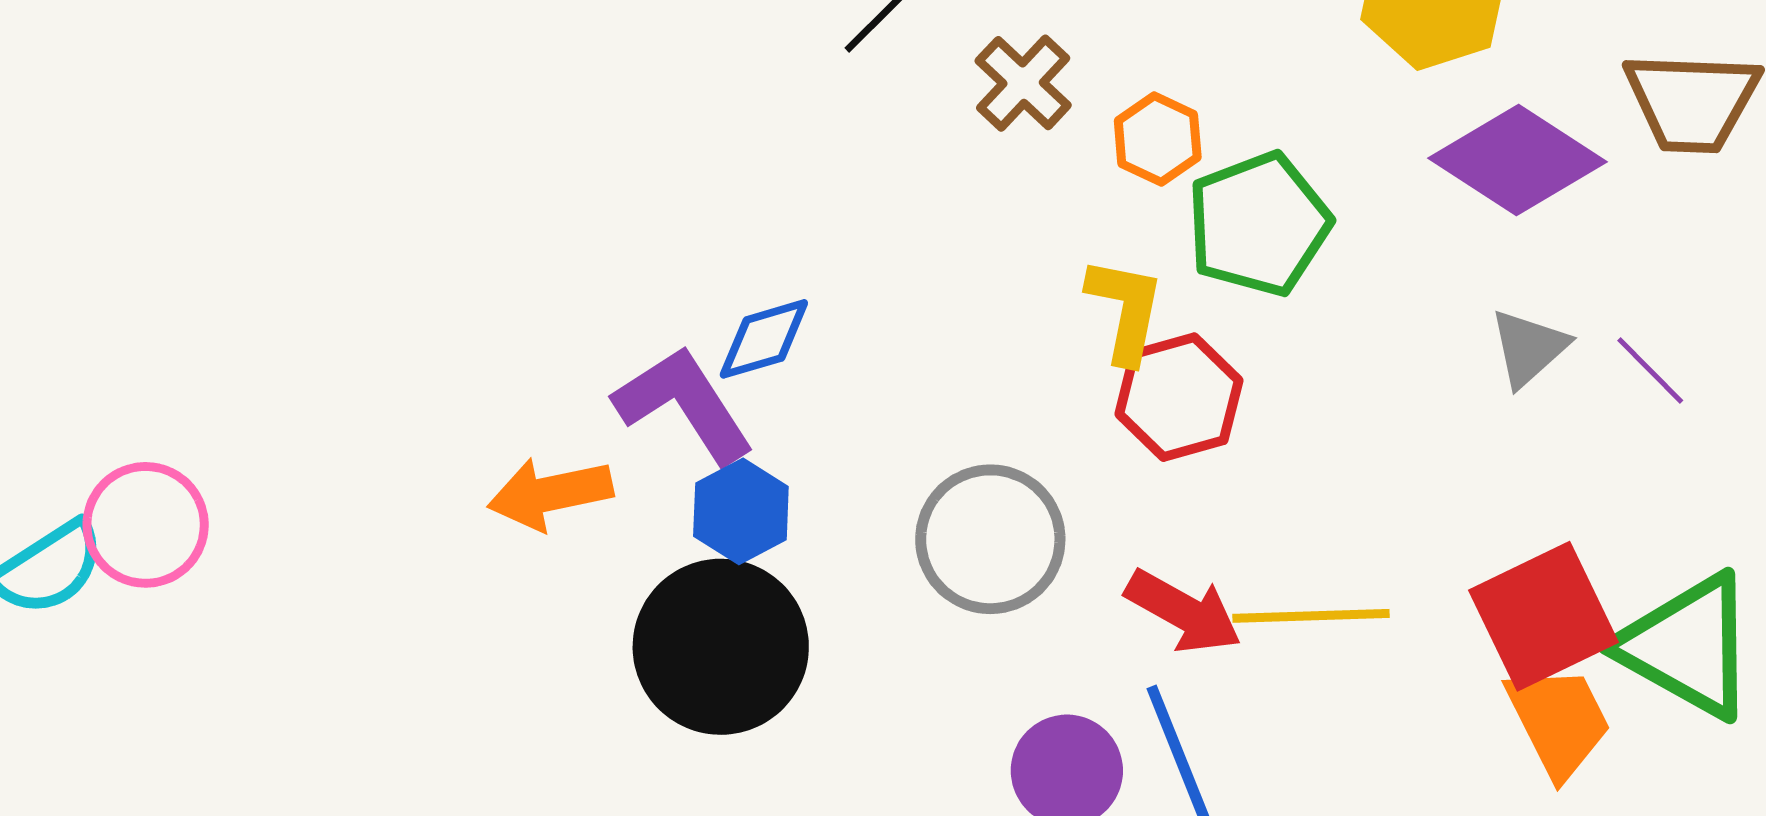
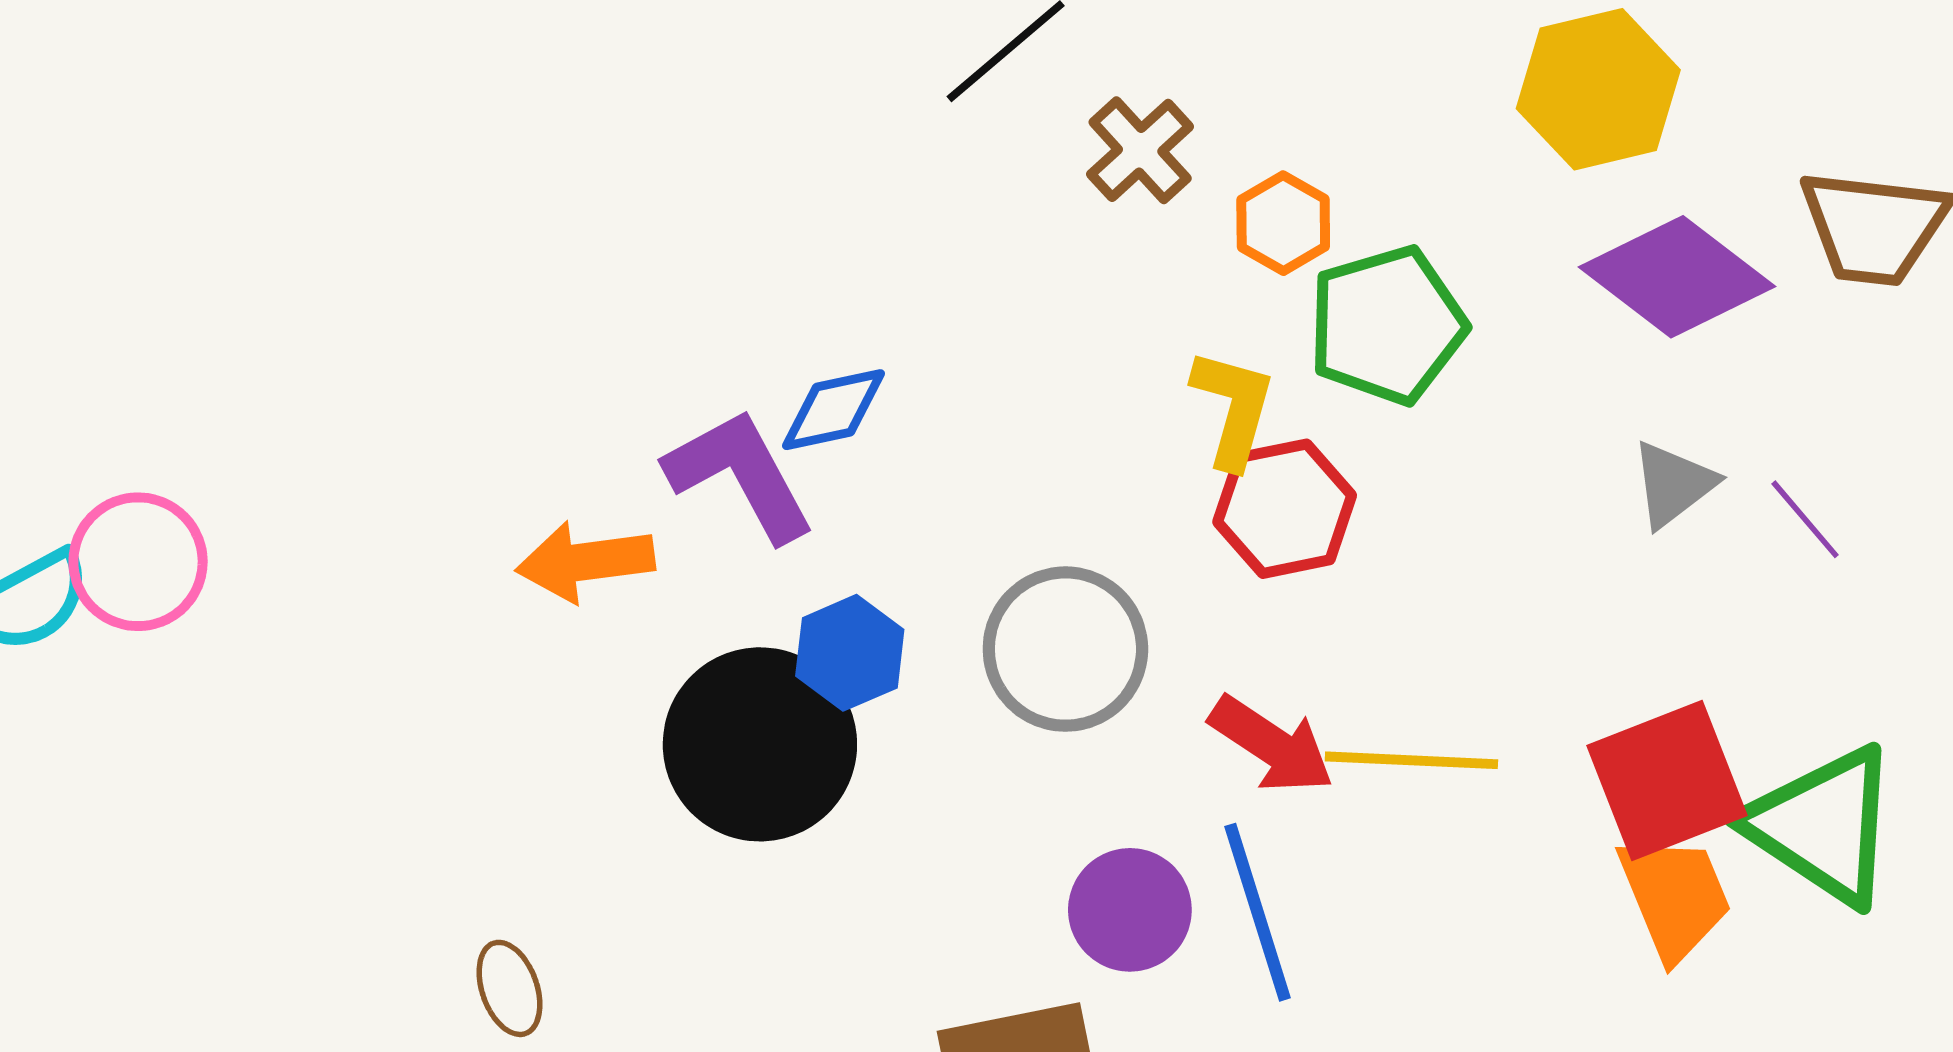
blue hexagon: (741, 511) -> (850, 653), moved

